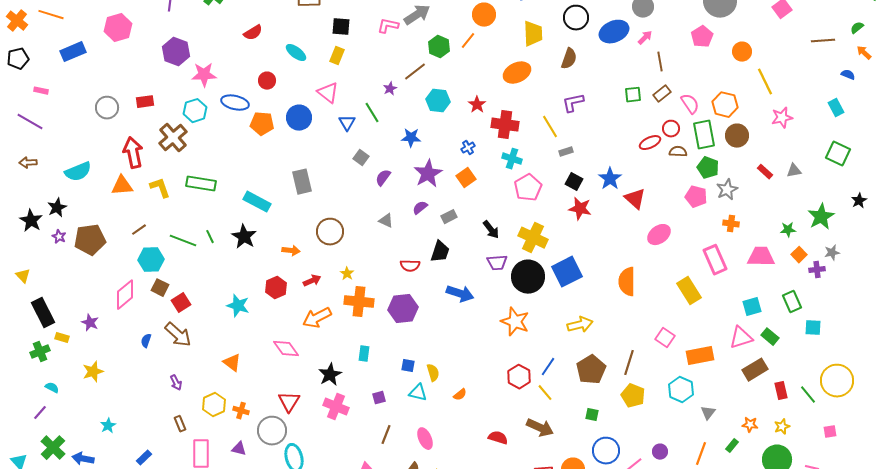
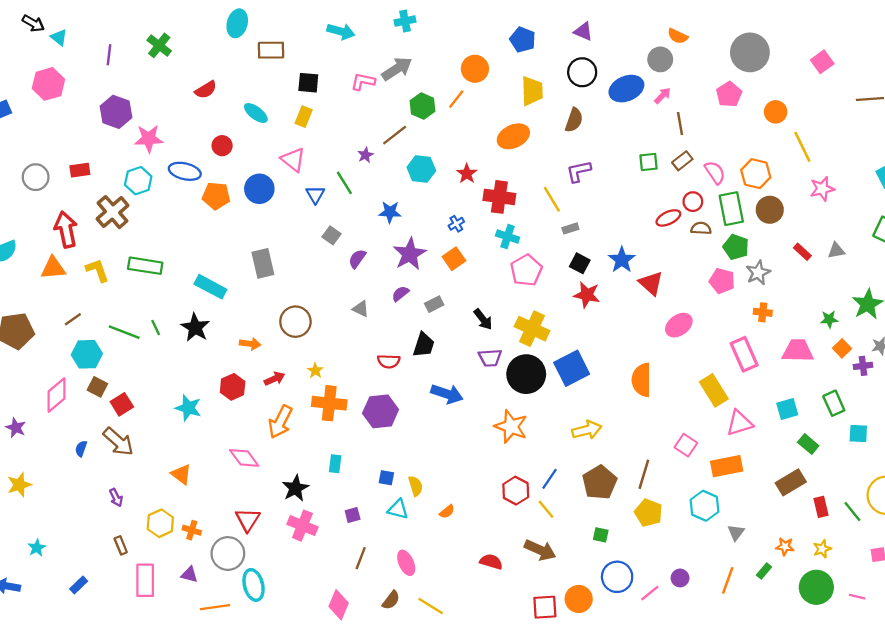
orange arrow: (317, 318) -> (280, 422), turned -36
pink triangle: (741, 338) -> (739, 423), moved

